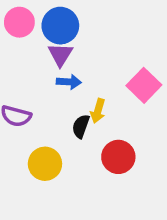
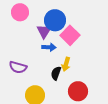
blue circle: (60, 26) -> (55, 20), moved
pink square: (144, 85) -> (70, 35), moved

